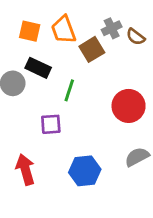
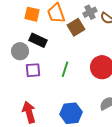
green line: (69, 90) -> (65, 69), moved
purple square: (51, 124) -> (33, 70), moved

